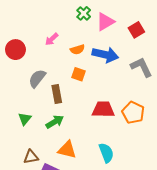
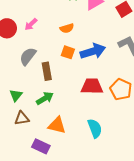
pink arrow: (52, 39) -> (31, 24), moved
blue arrow: (105, 55) -> (93, 51), moved, turned -30
brown triangle: (31, 157) -> (22, 118), moved

